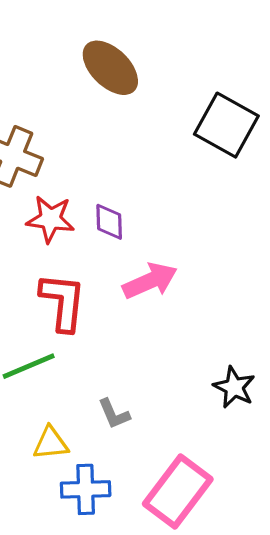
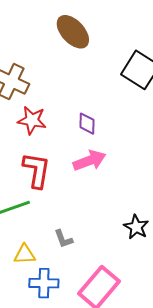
purple diamond: (109, 222) -> (87, 124), moved

